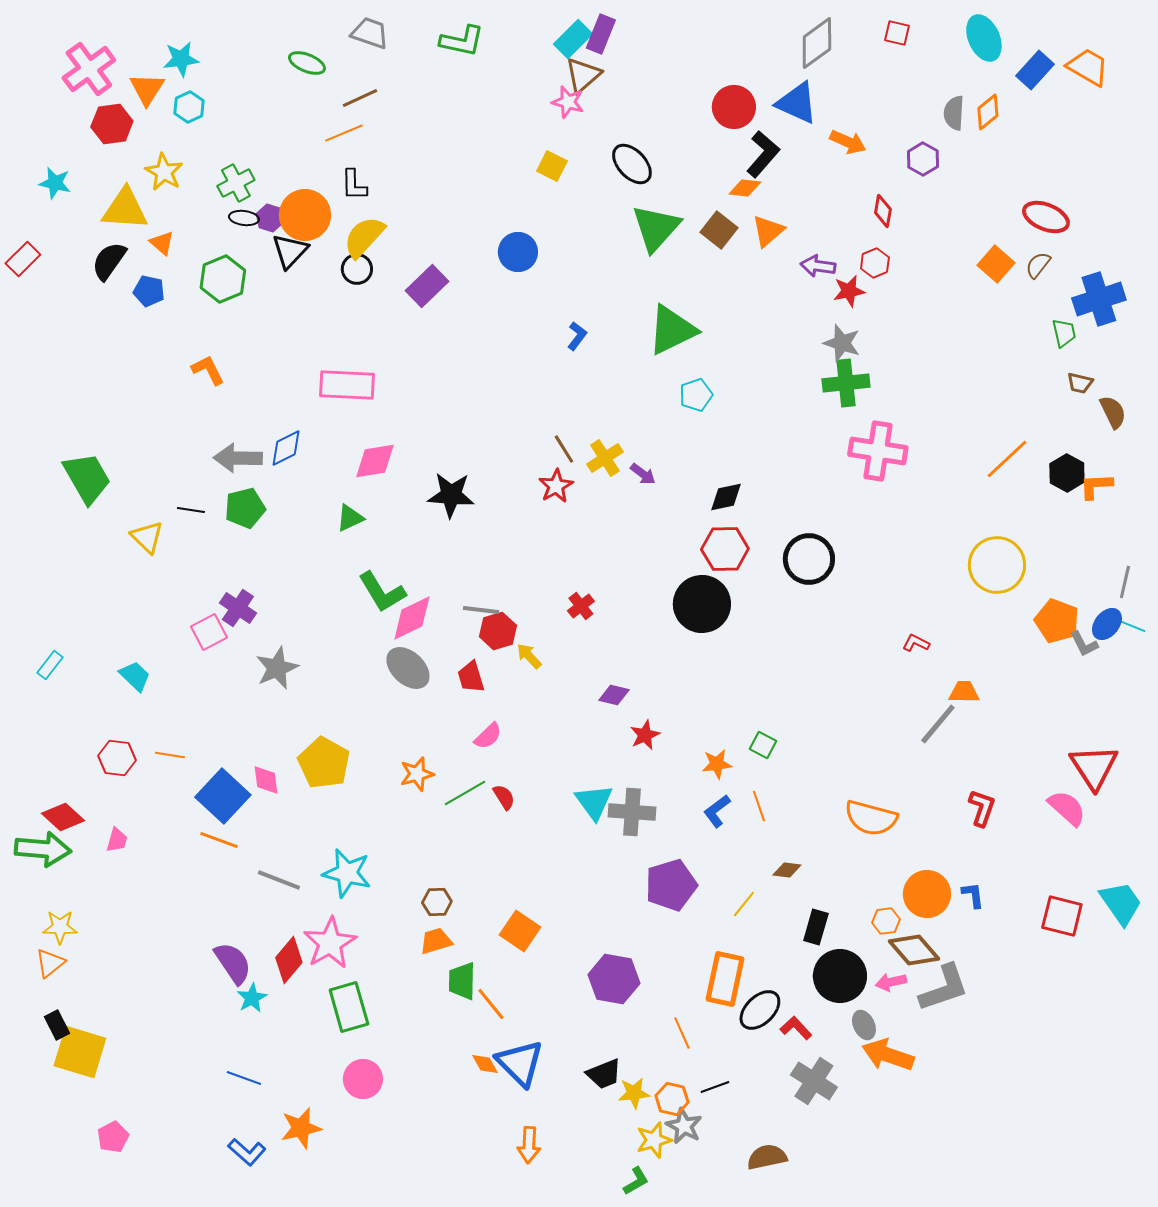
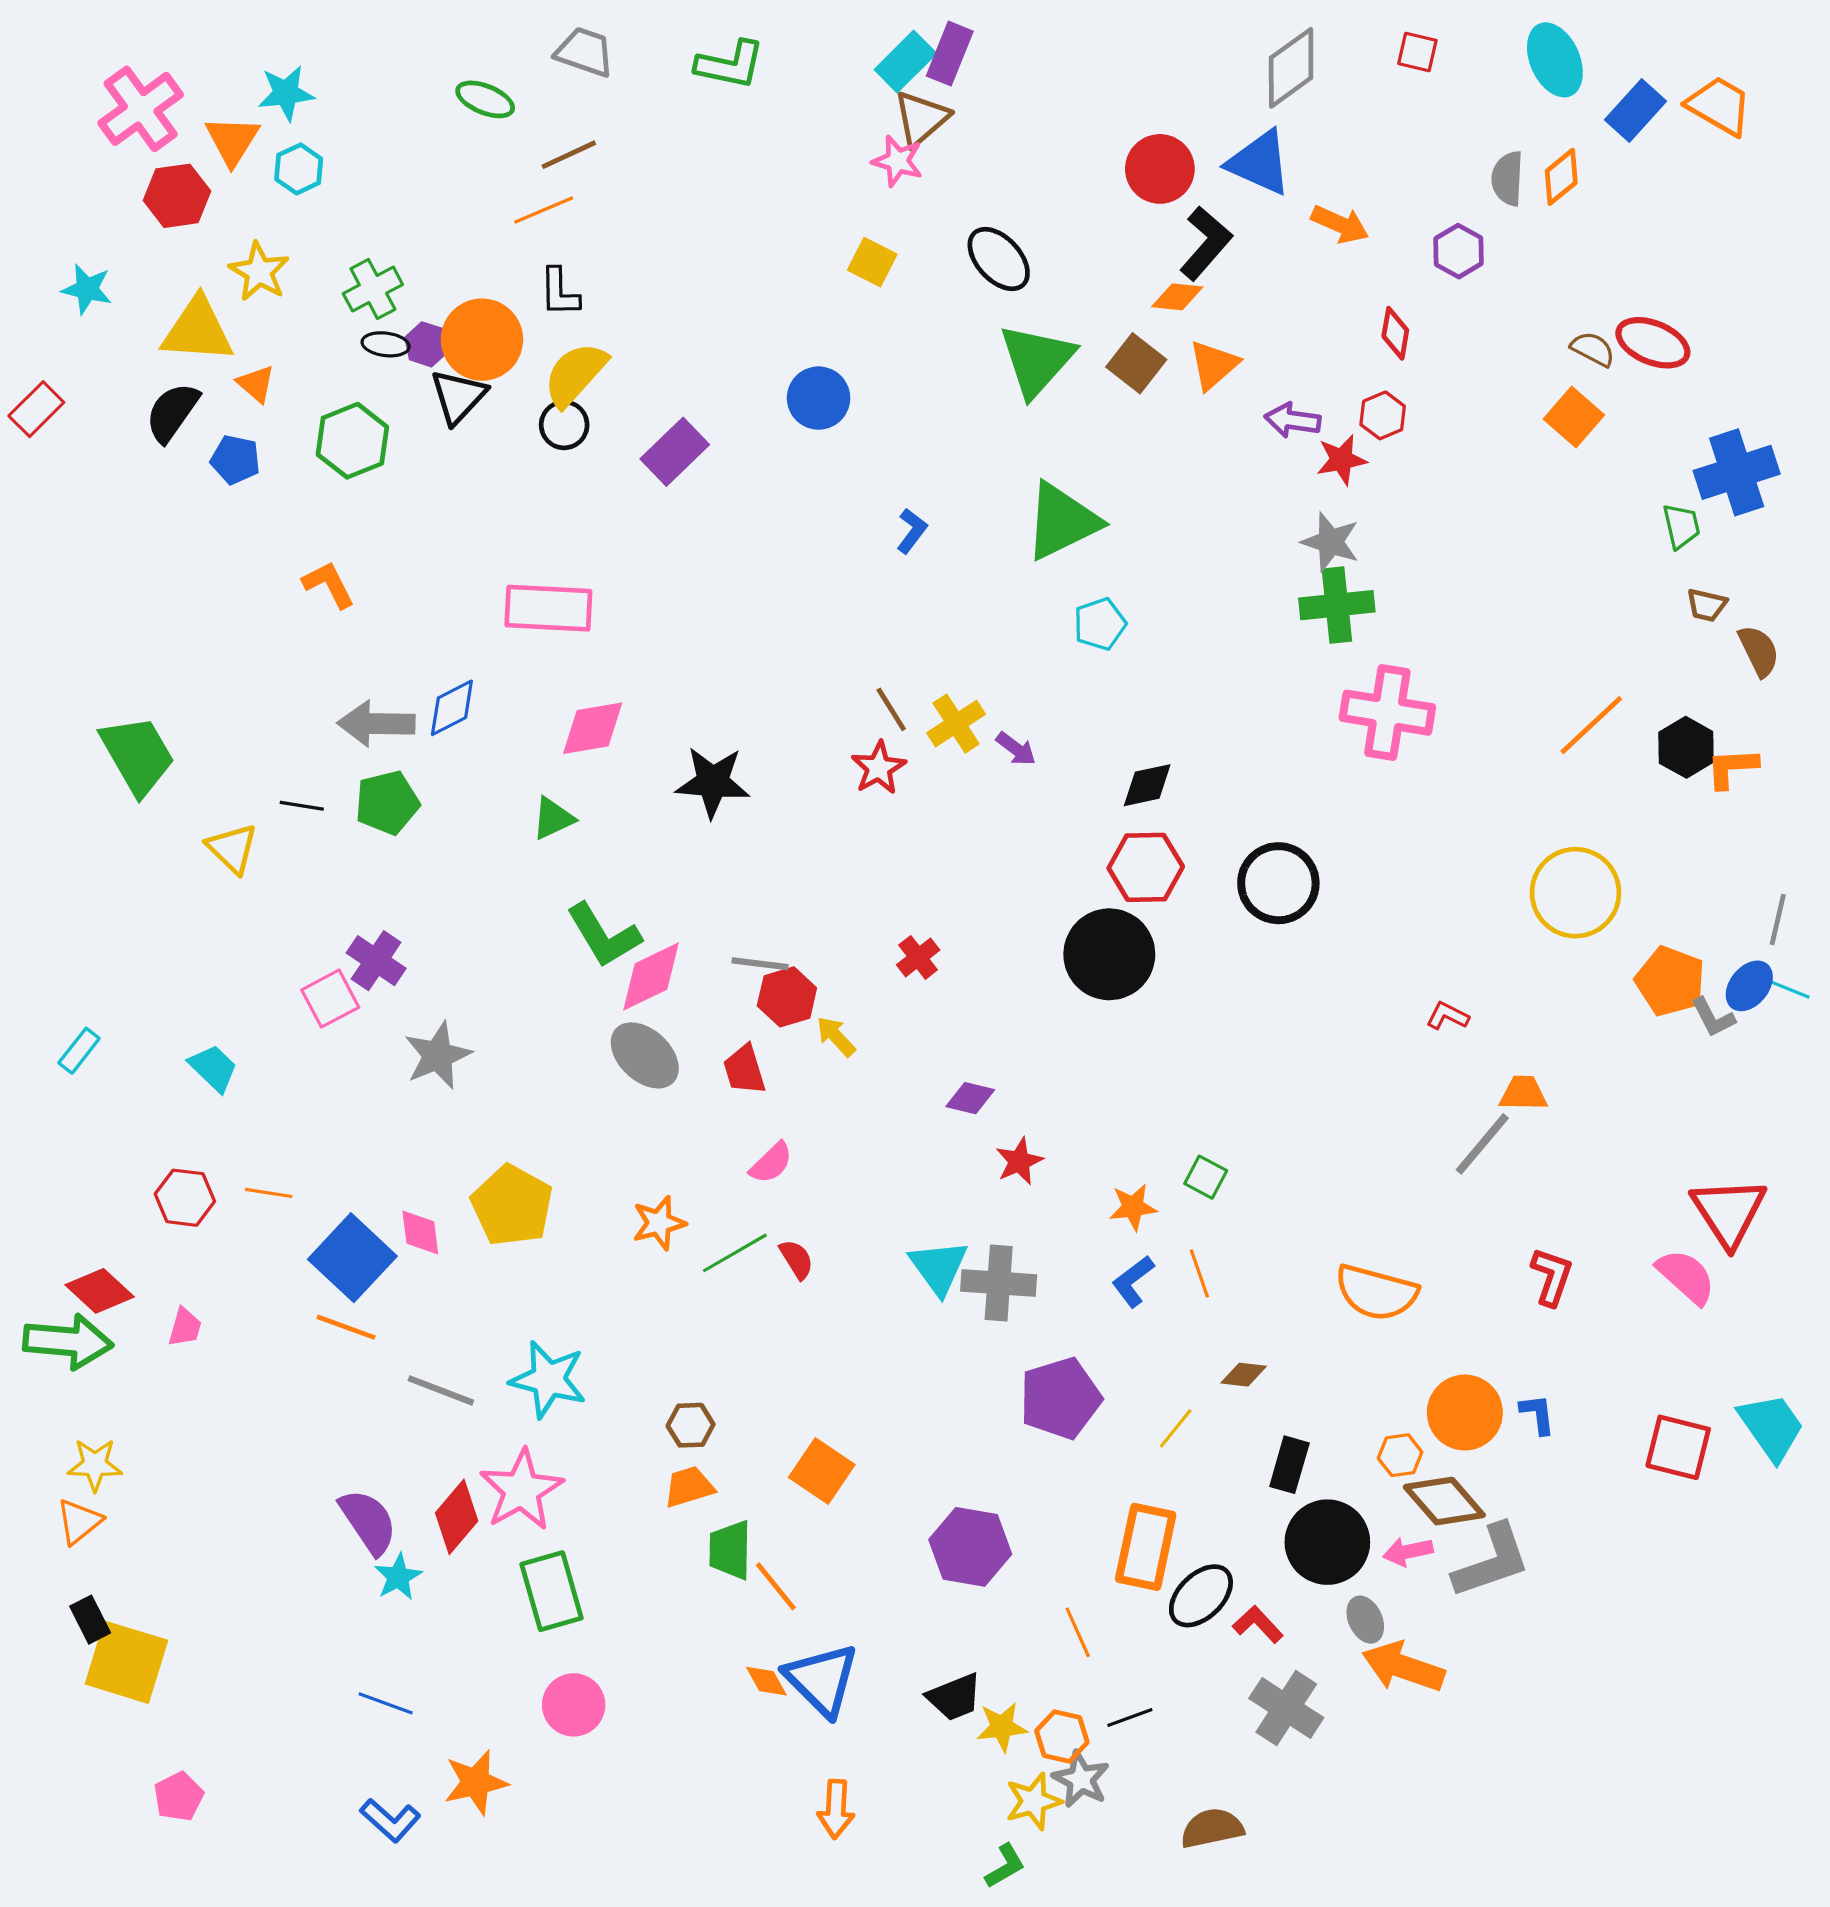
brown semicircle: (1038, 265) -> (1593, 349), moved, turned 80

